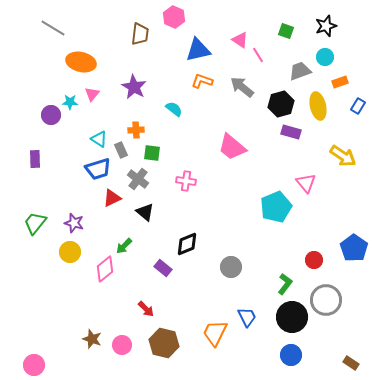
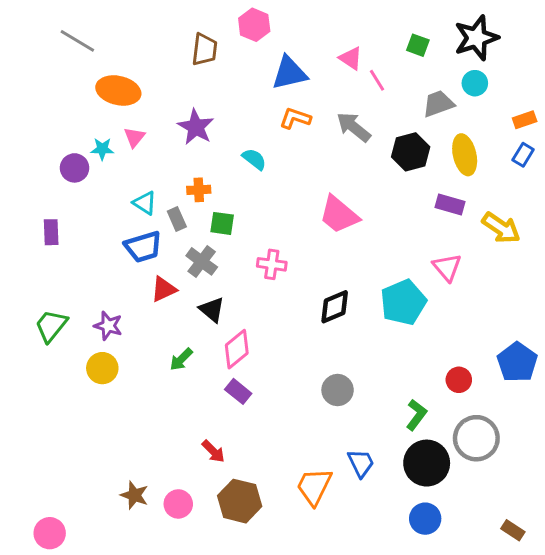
black star: (326, 26) -> (476, 38), size x1.4
orange rectangle: (340, 82) -> (525, 120), moved
purple rectangle: (291, 132) -> (450, 204), moved
black diamond: (187, 244) -> (335, 307), moved
pink diamond: (105, 269) -> (237, 349), moved

